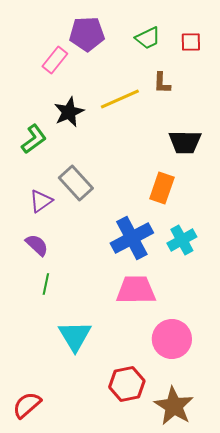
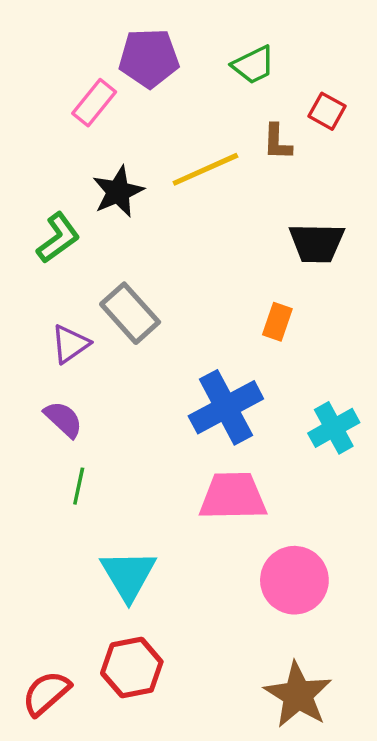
red square: (191, 42) -> (327, 111), moved, turned 30
orange rectangle: (162, 188) -> (277, 322), size x0.7
cyan cross: (182, 240) -> (334, 428), moved
red hexagon: (127, 384) -> (132, 667), moved

